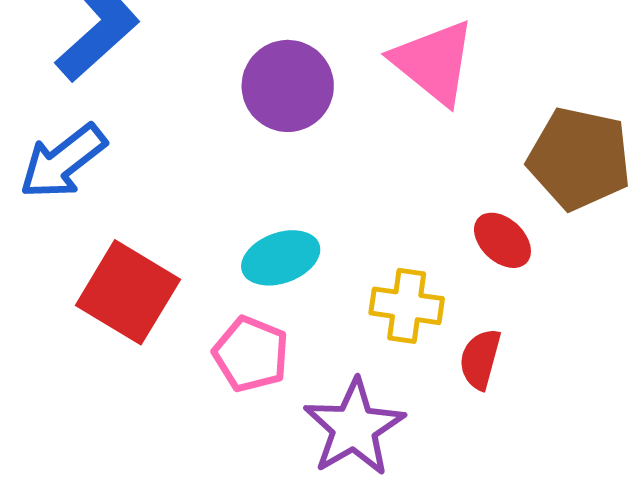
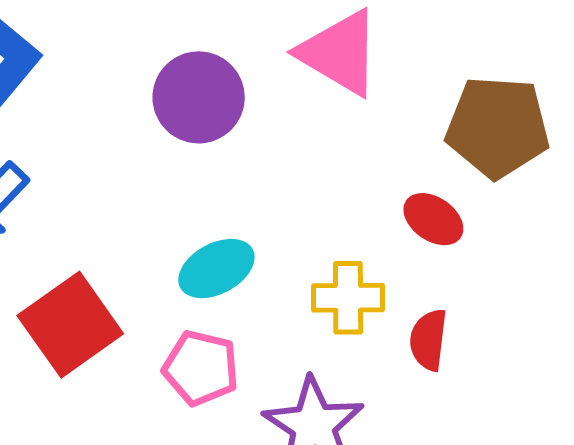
red square: (128, 292) -> (70, 325), turned 32

